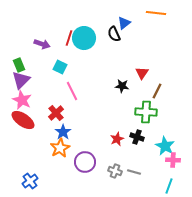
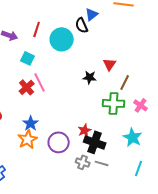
cyan circle: (84, 38) -> (62, 39), moved
red cross: (56, 113) -> (27, 87), moved
black cross: (137, 137) -> (95, 142), moved, size x1.5
pink cross: (173, 160) -> (141, 105), moved, turned 32
purple circle: (85, 162) -> (59, 142), moved
cyan line: (169, 186) -> (139, 168), moved

